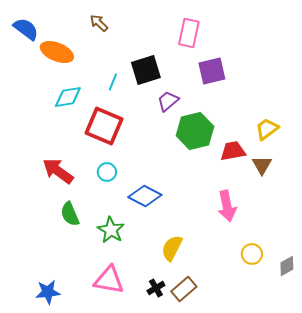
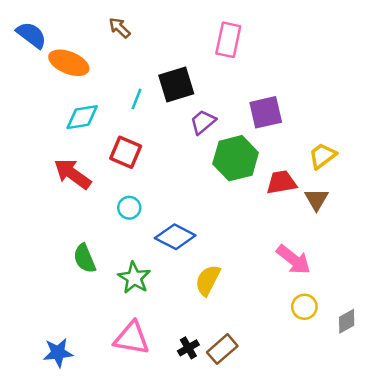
purple square: (212, 71) -> (266, 112), moved
red square: (104, 126) -> (126, 152), size x0.7
red arrow: (58, 171) -> (72, 174), moved
pink arrow: (227, 206) -> (294, 260), moved, turned -40
yellow semicircle: (172, 248) -> (208, 280), moved

